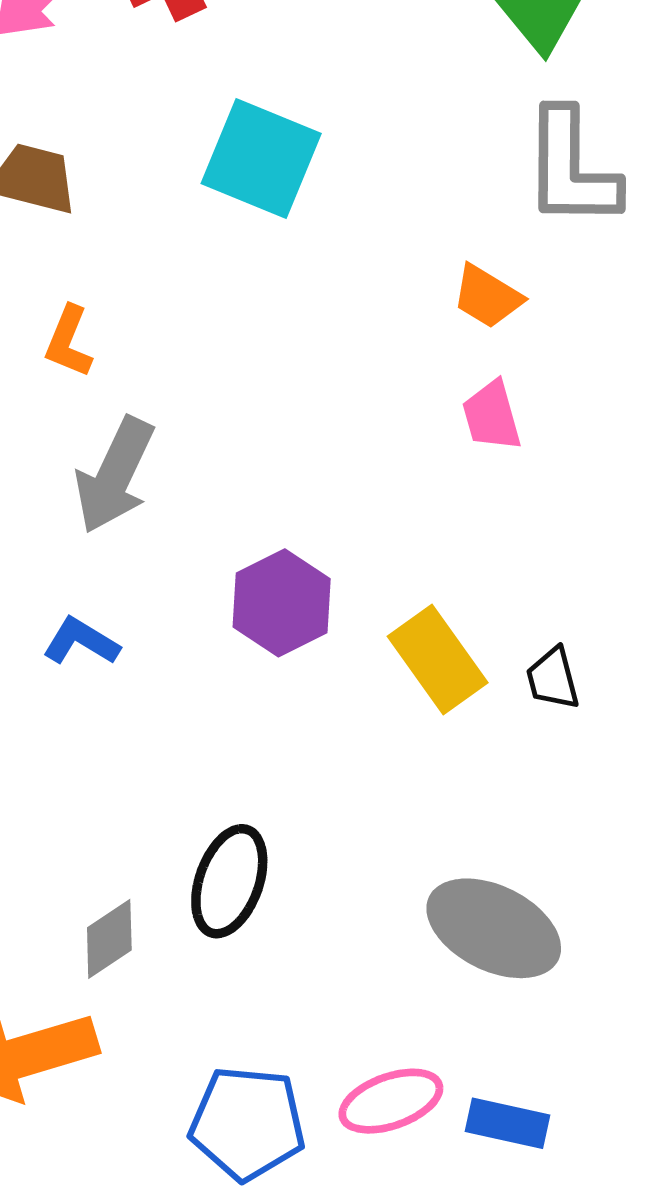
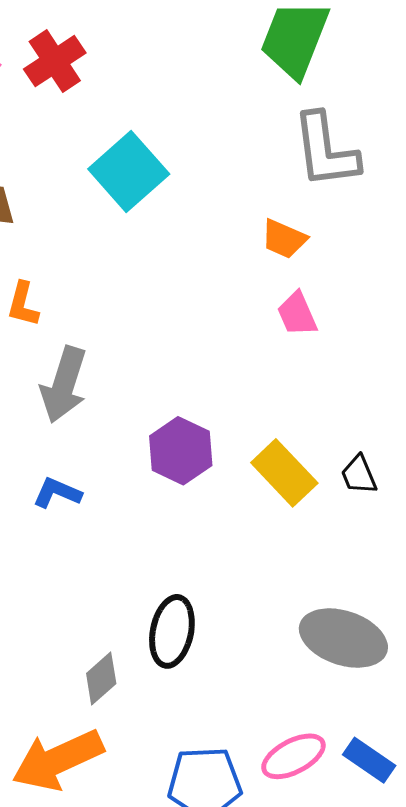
cyan square: (261, 159) -> (129, 171), turned 34
blue rectangle: (508, 1123) -> (369, 760), turned 30

